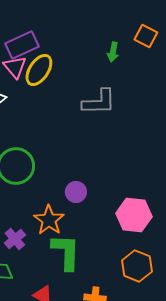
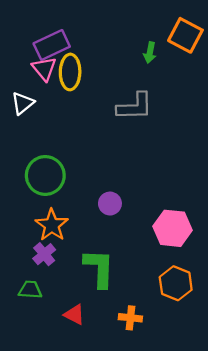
orange square: (146, 36) -> (185, 35), size x1.4
yellow ellipse: (39, 70) -> (70, 72), turned -32
orange star: (49, 220) -> (52, 225), moved

